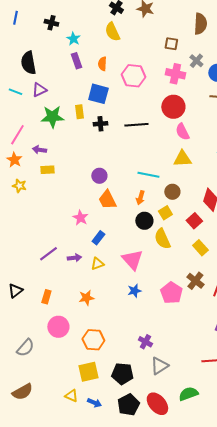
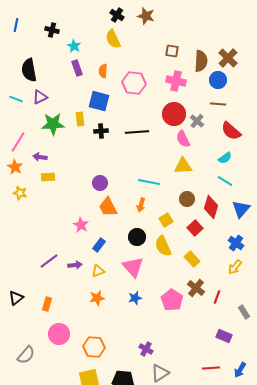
brown semicircle: (200, 24) -> (201, 61), moved
gray cross: (196, 61) -> (197, 121), moved
brown circle: (172, 192) -> (187, 199), moved
black circle: (144, 221) -> (137, 237), moved
yellow rectangle: (200, 248) -> (192, 259), moved
orange star: (86, 298) -> (97, 298), moved

